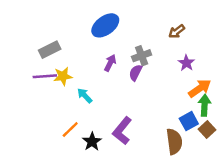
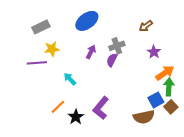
gray rectangle: (50, 50) -> (41, 27), moved
yellow star: (63, 76) -> (52, 49), moved
brown semicircle: (174, 142) -> (144, 117), turned 85

